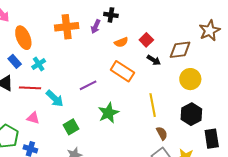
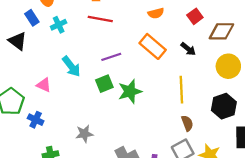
red square: (146, 40) -> (195, 16), moved
black arrow: (154, 60) -> (188, 49), moved
red line: (30, 88) -> (100, 19), moved
green square: (71, 127) -> (104, 84), moved

